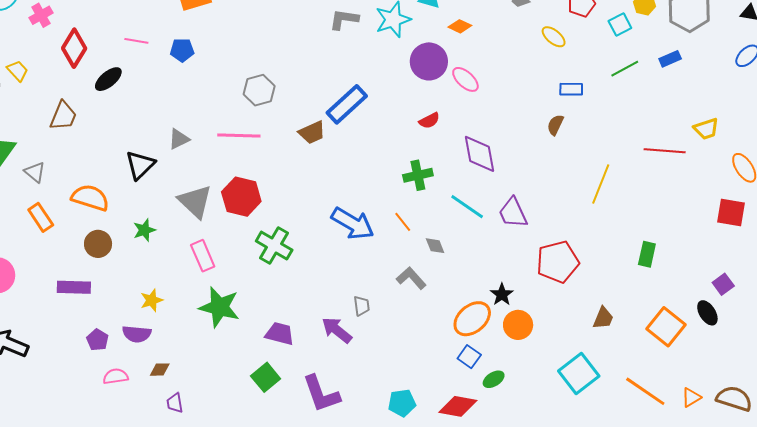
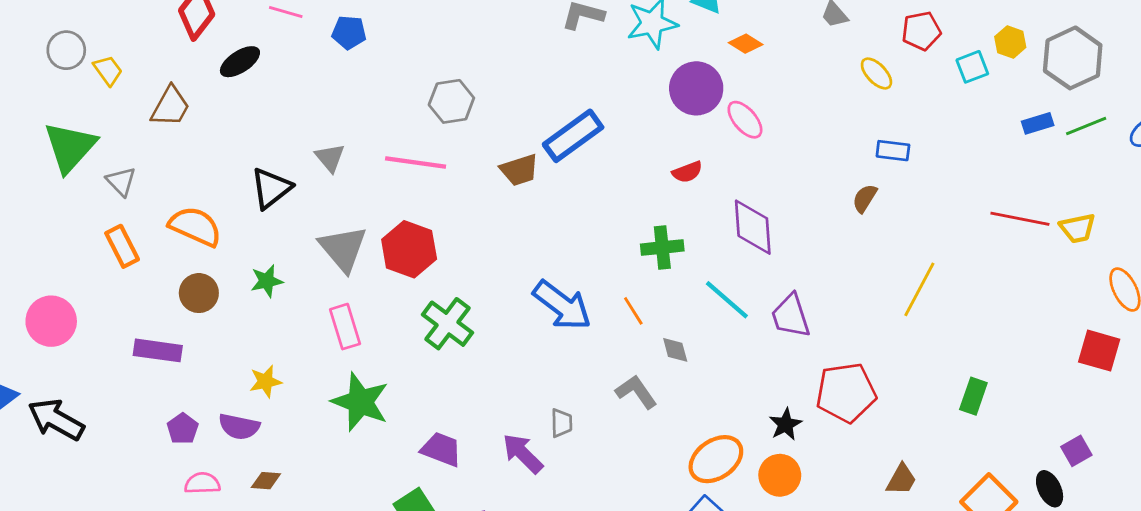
green line: (625, 69) -> (1086, 126), moved
yellow trapezoid: (18, 71) -> (108, 70), moved
gray triangle: (179, 139) -> (330, 158), turned -50
red line: (665, 151) -> (1020, 219), moved
black star: (502, 294) -> (785, 424), moved

